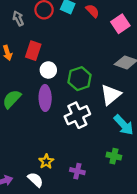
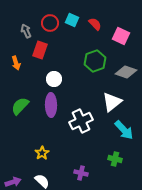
pink square: (120, 24) -> (121, 36), turned -30
red rectangle: (33, 51) -> (40, 50), moved
green hexagon: (80, 79) -> (95, 61), moved
yellow star: (46, 161) -> (42, 153), moved

